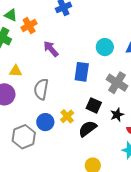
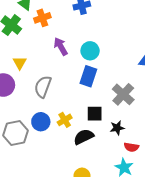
cyan circle: (105, 47) -> (90, 51), moved
yellow triangle: (16, 71) -> (20, 63), turned 48
black square: (94, 105) -> (95, 114), turned -35

